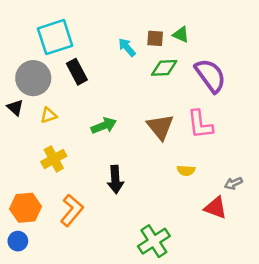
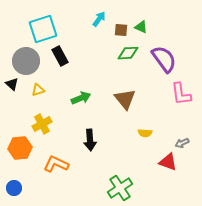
cyan arrow: (127, 47) -> (99, 19), moved, turned 77
pink L-shape: (200, 124) -> (181, 94), moved
orange hexagon: (26, 208) -> (20, 148), moved
orange L-shape: (72, 210) -> (56, 164), turned -105

